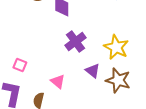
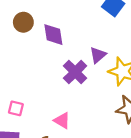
purple triangle: (93, 71) -> (98, 55), moved, turned 49

